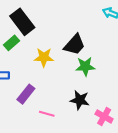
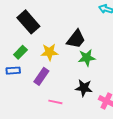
green rectangle: (12, 43) -> (20, 52), moved
purple rectangle: (26, 94) -> (41, 76), moved

